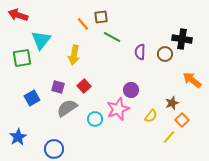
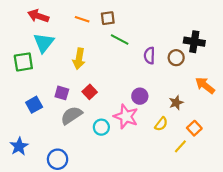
red arrow: (18, 15) -> (38, 16), moved
orange line: (83, 24) -> (82, 19), moved, turned -32
brown star: (172, 103) -> (176, 103), moved
pink star: (118, 109) -> (126, 116), turned -30

